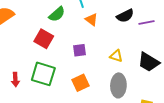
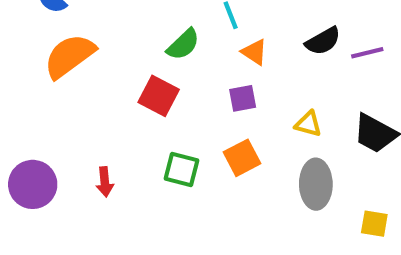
purple square: (80, 50) -> (243, 98), moved
green square: (43, 74) -> (182, 169), moved, size x0.7
orange square: (80, 83) -> (242, 158), moved

